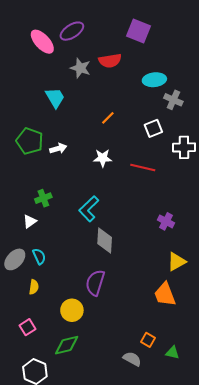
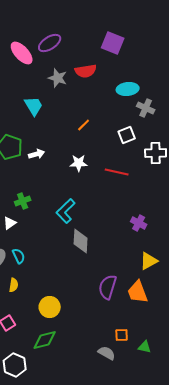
purple semicircle: (95, 283) -> (108, 287), moved
orange square: (148, 340) -> (122, 335), turned -32

